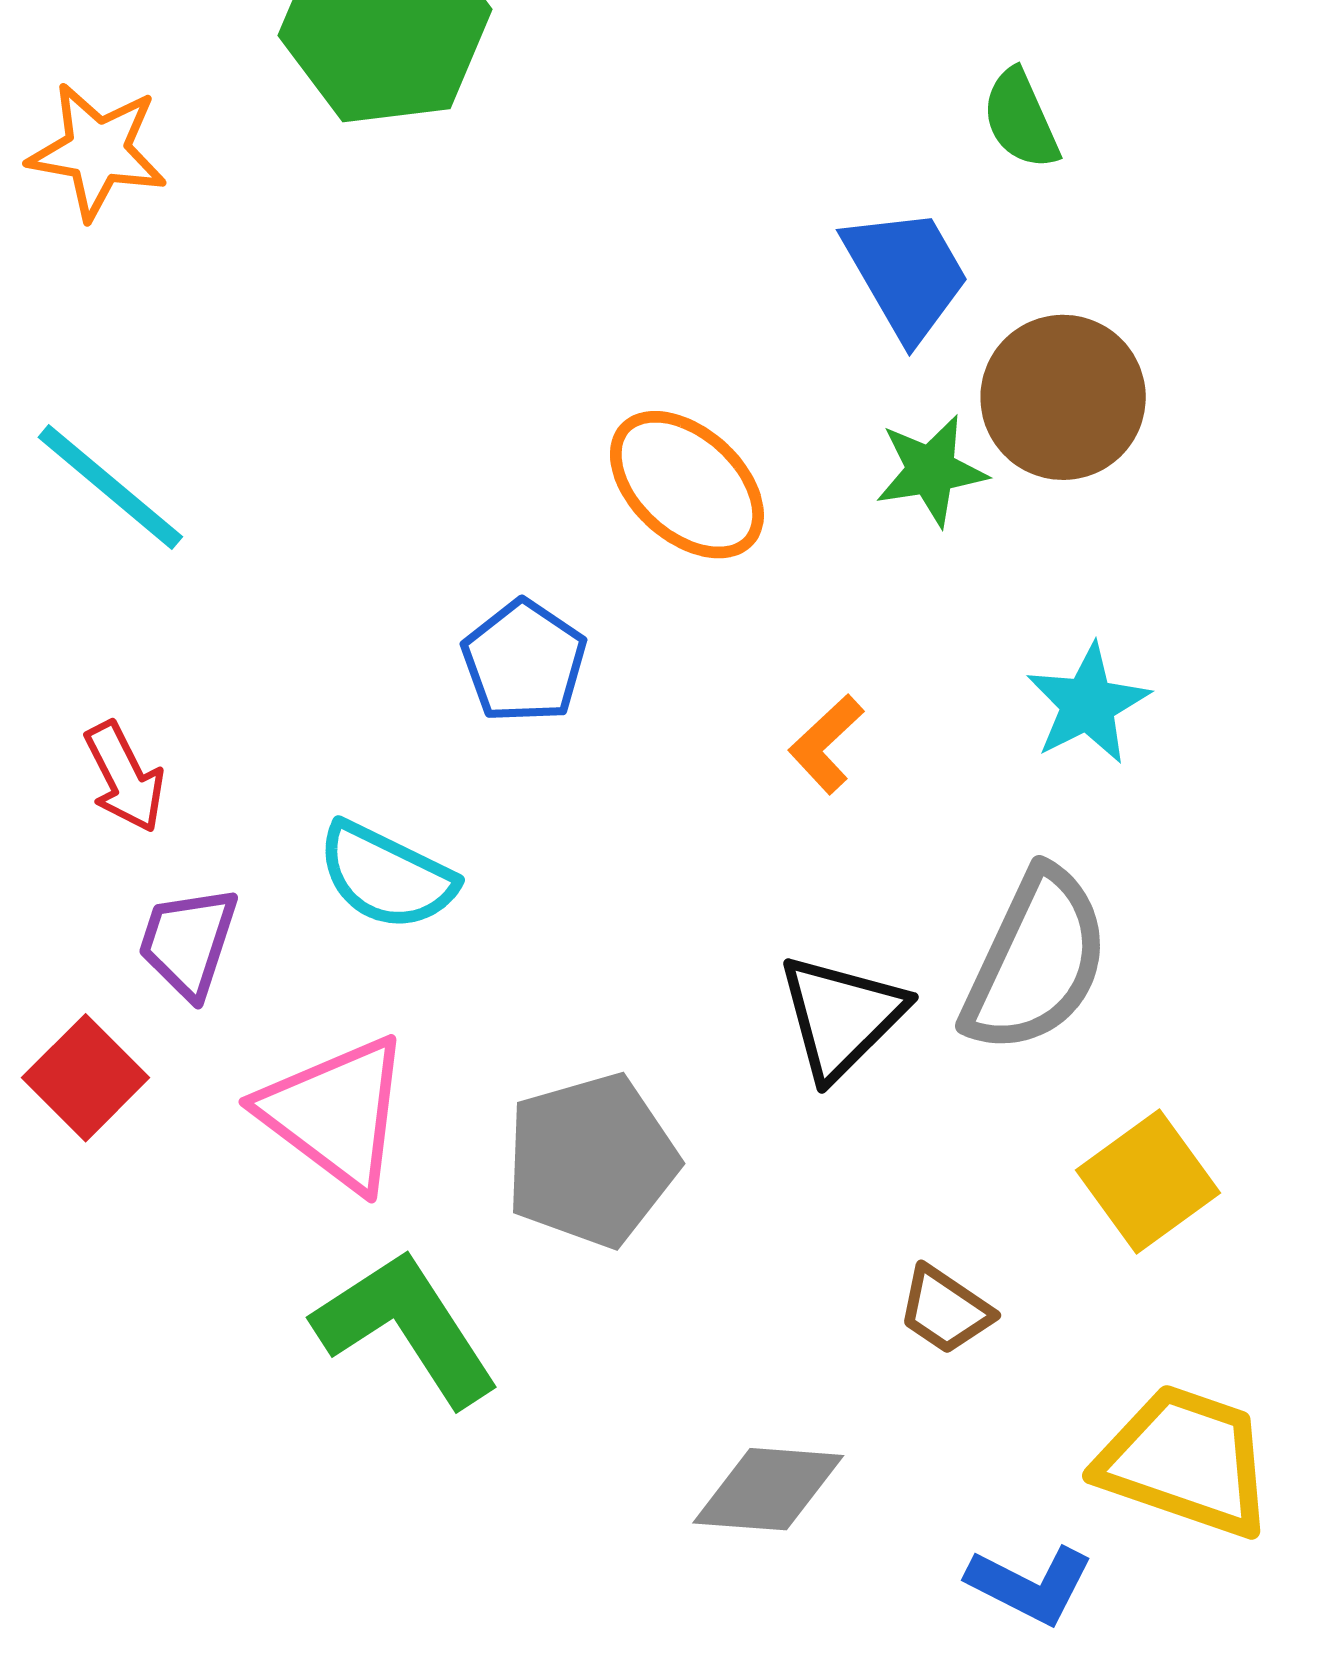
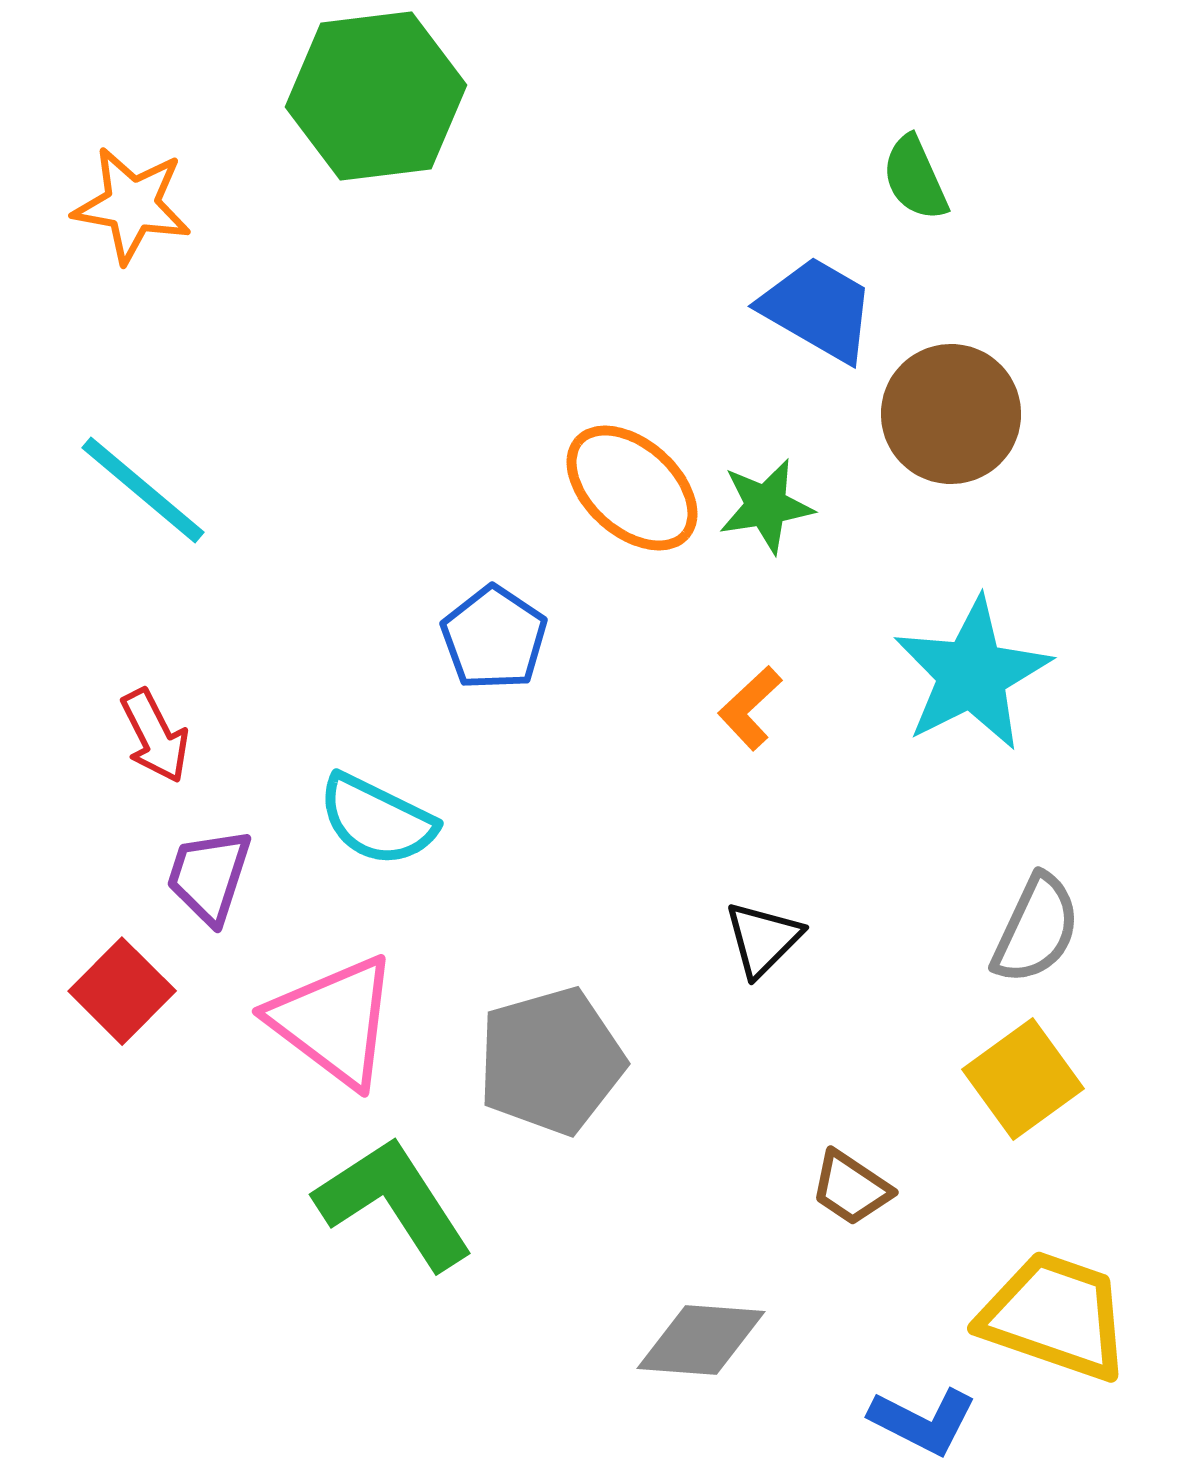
blue trapezoid: (906, 274) -> (818, 309), turned -30
green star: (931, 470) -> (766, 506), moved
cyan star: (1088, 704) -> (972, 674), size x1.5
gray semicircle: (1036, 961) -> (1036, 929), moved, size x0.7
black triangle: (841, 1016) -> (763, 939), size x0.7

